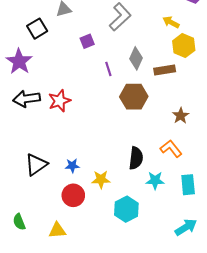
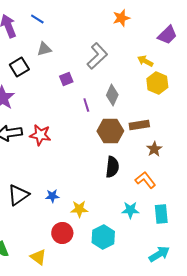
brown rectangle: (165, 70) -> (139, 125), moved
red star: (59, 101) -> (40, 135), turned 30
black semicircle: (136, 158) -> (112, 167), moved
red circle: (73, 195) -> (62, 233), moved
yellow triangle: (57, 230) -> (38, 257), turned 42

